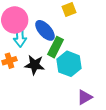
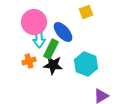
green rectangle: (55, 47) -> (51, 49), moved

